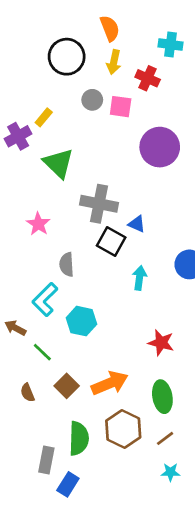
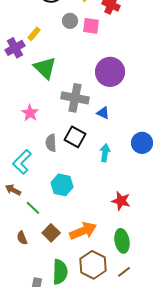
purple circle: (160, 147) -> (110, 72), moved
black square: (111, 241) -> (75, 137), moved
cyan L-shape: (45, 300) -> (22, 162), moved

